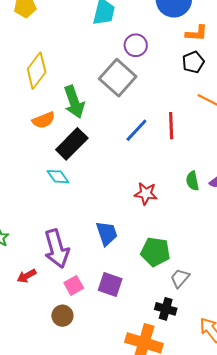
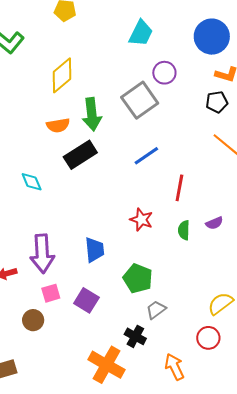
red line: (171, 126) -> (179, 188), moved
cyan diamond: (58, 177) -> (32, 182), moved
green semicircle: (192, 181) -> (184, 230), moved

